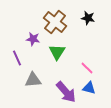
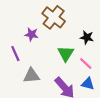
black star: (88, 18) -> (87, 37), moved
green triangle: (57, 52) -> (66, 54), moved

